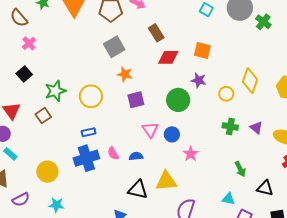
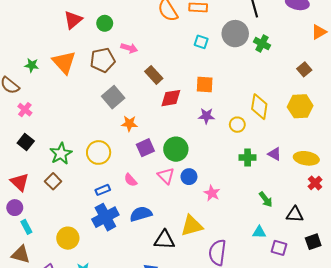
green circle: (178, 100) -> (176, 149), moved
pink semicircle: (113, 153) -> (131, 180), moved
cyan rectangle: (10, 154) -> (26, 227), turned 32
blue semicircle: (136, 156) -> (141, 214), moved, size x1.5

